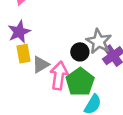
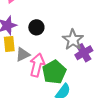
black circle: (80, 52) -> (36, 27), moved

